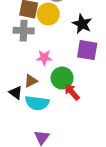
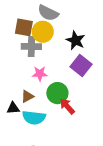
gray cross: (24, 31) -> (31, 47), moved
purple square: (87, 50) -> (81, 66), turned 30
black triangle: (16, 93) -> (13, 108), turned -40

